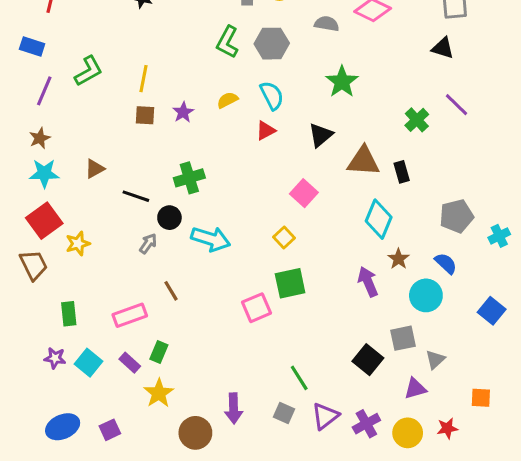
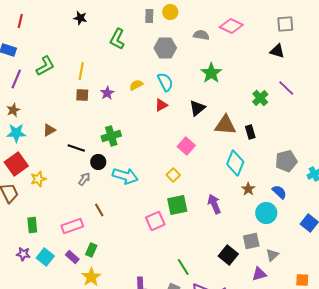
green L-shape: (227, 42) -> (117, 39), moved
purple arrow: (368, 282) -> (214, 204), moved

